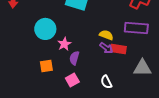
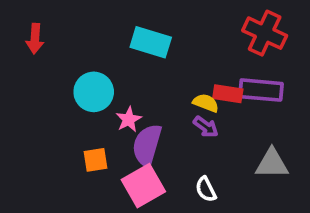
red rectangle: (118, 49) -> (228, 94), moved
purple semicircle: (74, 58) -> (147, 145), size x1.6
pink square: (72, 80) -> (143, 186), size x1.6

